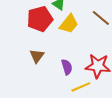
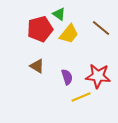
brown triangle: (37, 56) -> (37, 66), turned -35

